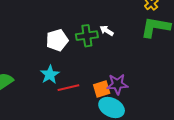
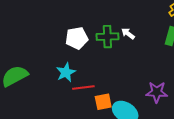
purple star: (117, 84) -> (157, 92), moved
orange square: (102, 89) -> (103, 102), moved

